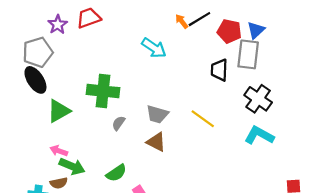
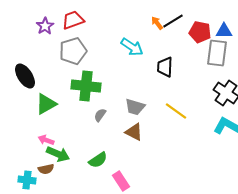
blue triangle: (256, 30) -> (224, 31), turned 42
gray pentagon: (38, 52) -> (73, 51), moved
black trapezoid: (219, 70) -> (165, 67), moved

